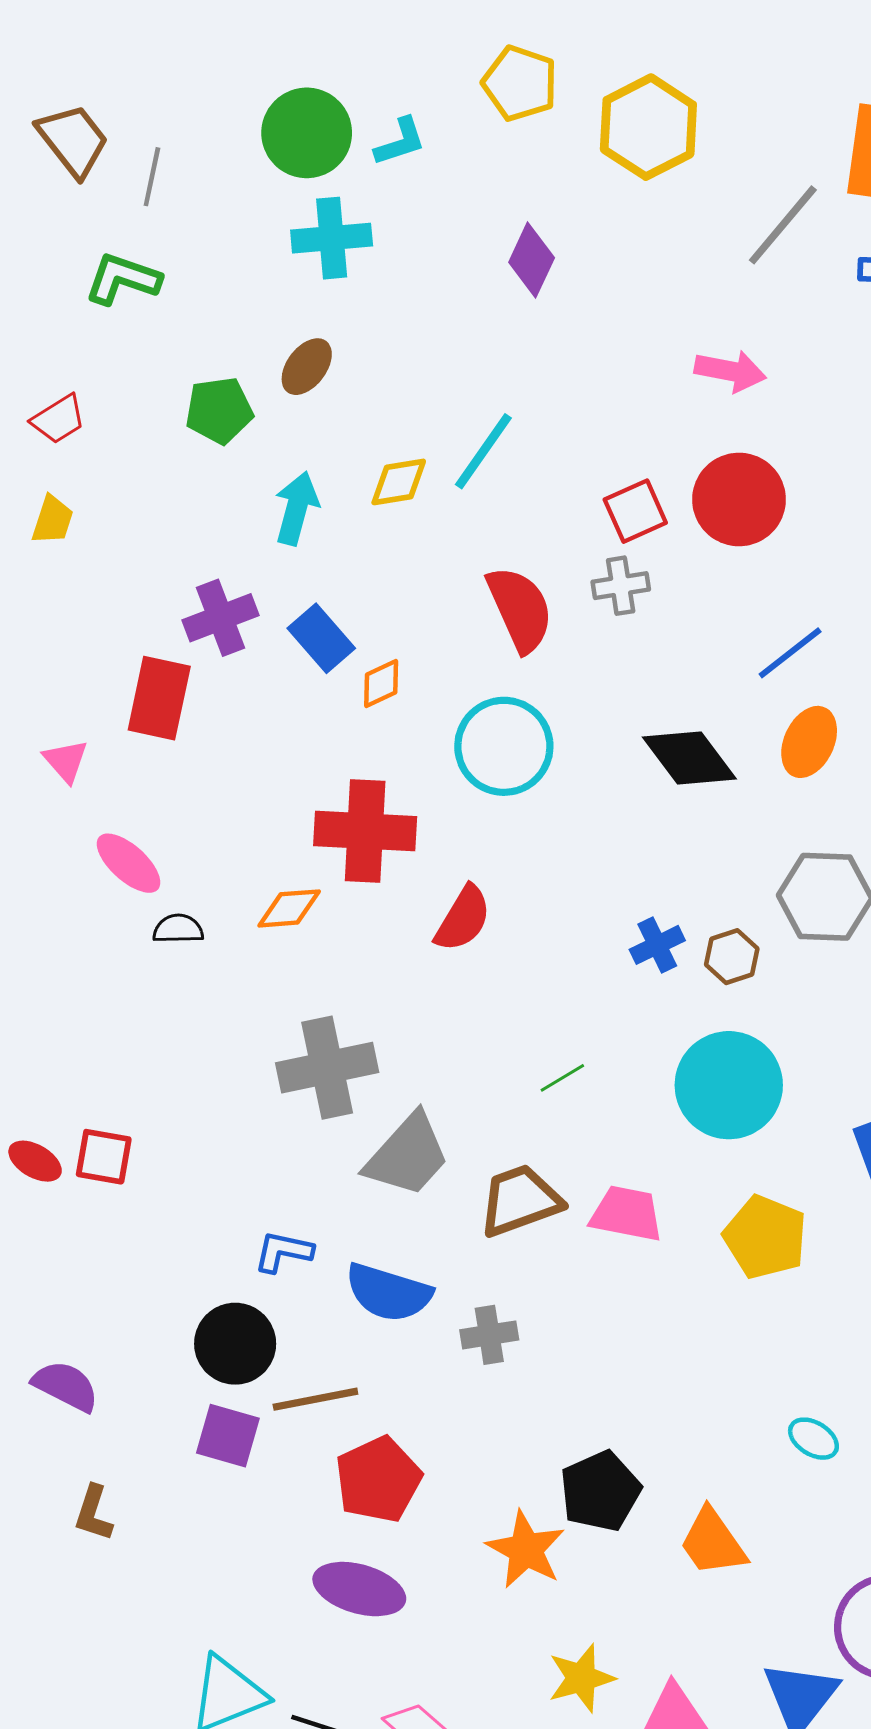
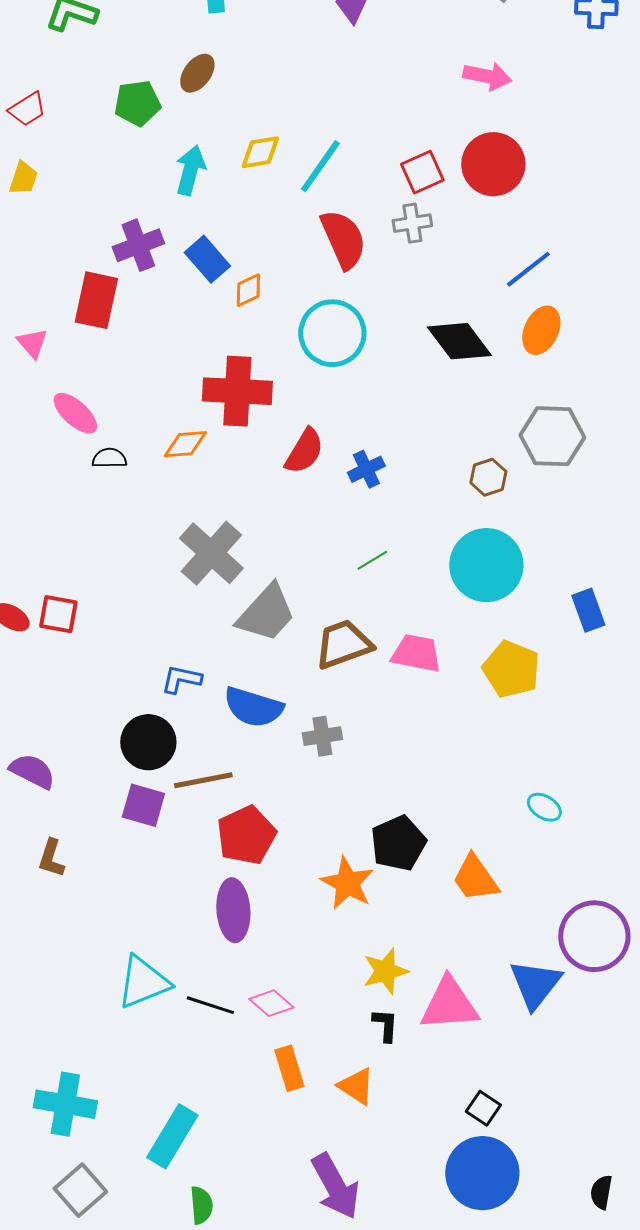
cyan line: (483, 451) -> (320, 166), moved
blue cross: (657, 945) -> (366, 469), moved
gray cross: (327, 1068) -> (211, 553), turned -36
purple ellipse: (359, 1589) -> (233, 910), turned 70

